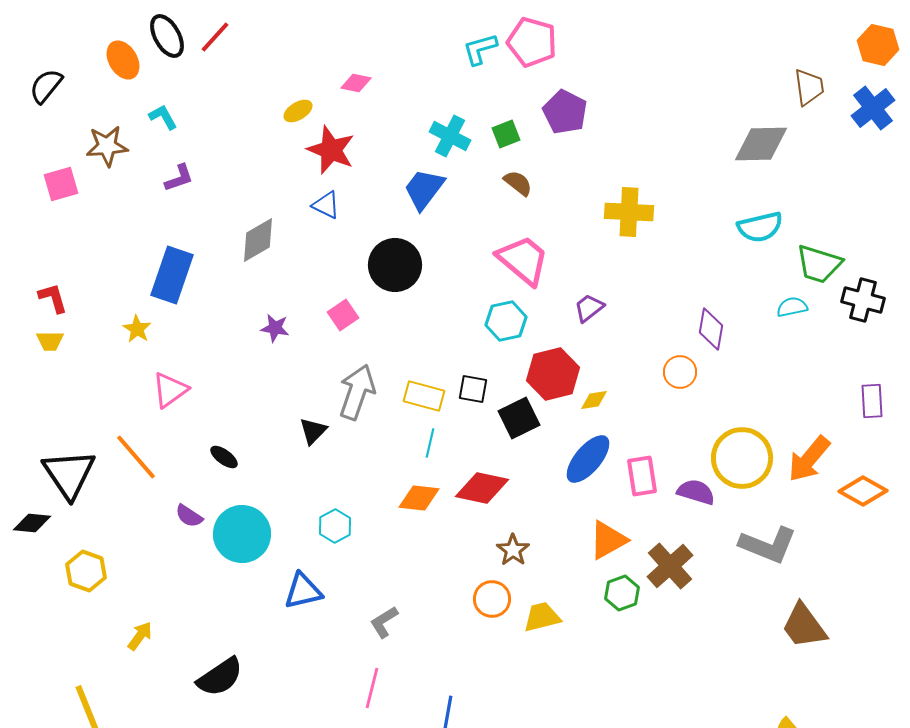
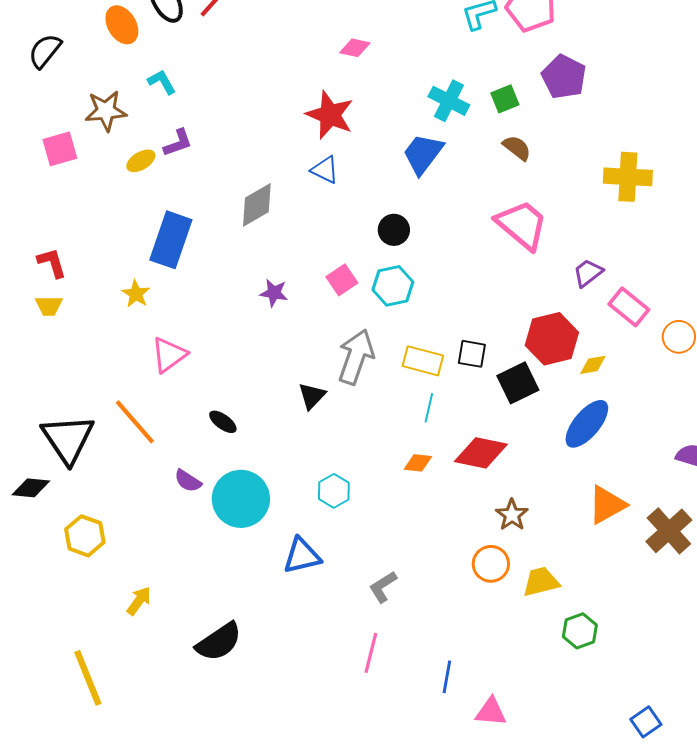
yellow ellipse: (298, 111) -> (141, 161), moved
black circle: (395, 265) -> (394, 230), size x0.6
cyan hexagon: (506, 321) -> (393, 286), moved
pink rectangle: (642, 476) -> (629, 307), moved, turned -42
orange diamond: (419, 498) -> (418, 463), size x0.7
green hexagon: (622, 593) -> (580, 631), moved

